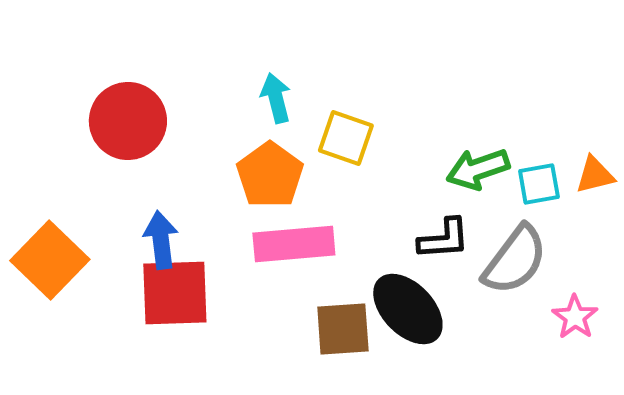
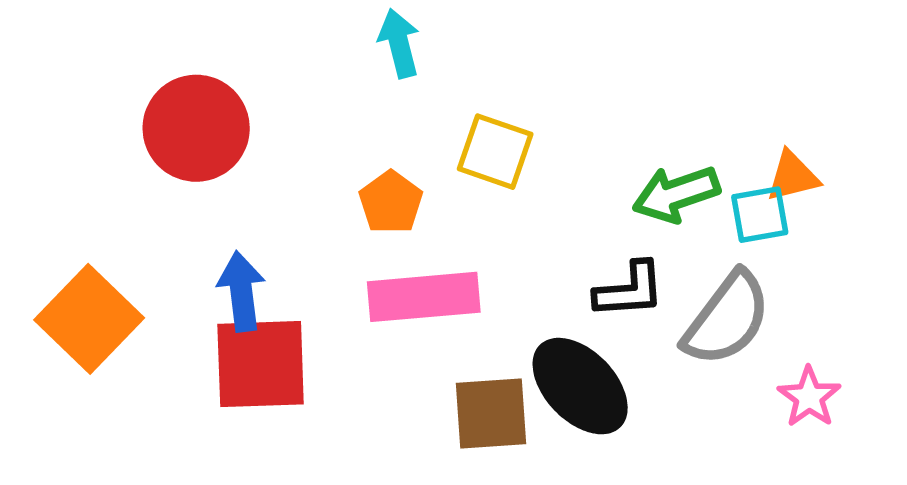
cyan arrow: (276, 98) -> (399, 43), moved
orange pentagon: (270, 175) -> (391, 202), size x0.7
orange triangle: (595, 175) -> (793, 176), moved

